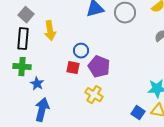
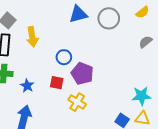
red square: (73, 68) -> (57, 83), moved
blue star: (37, 84) -> (27, 86), moved

